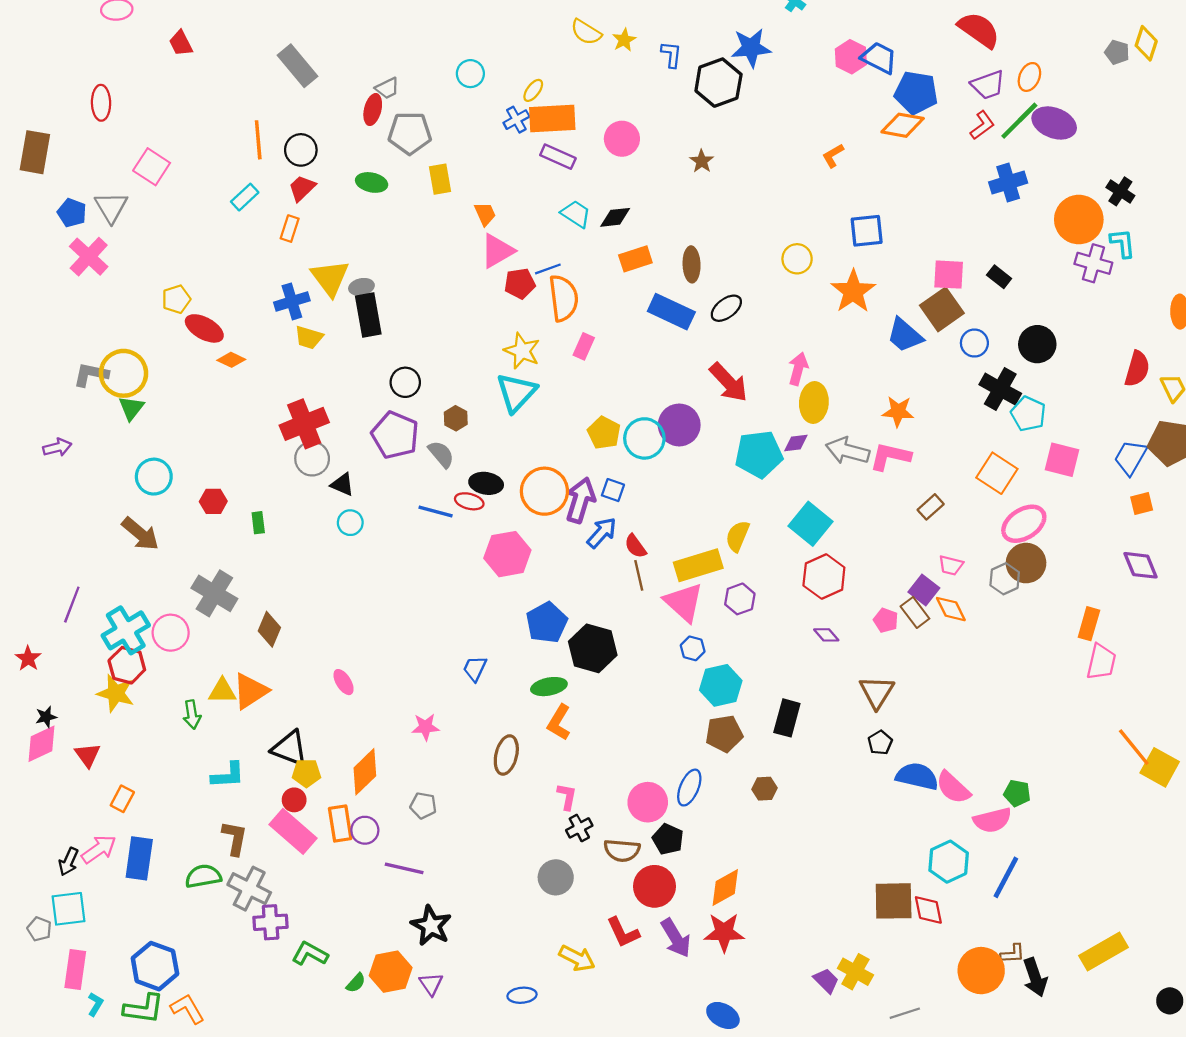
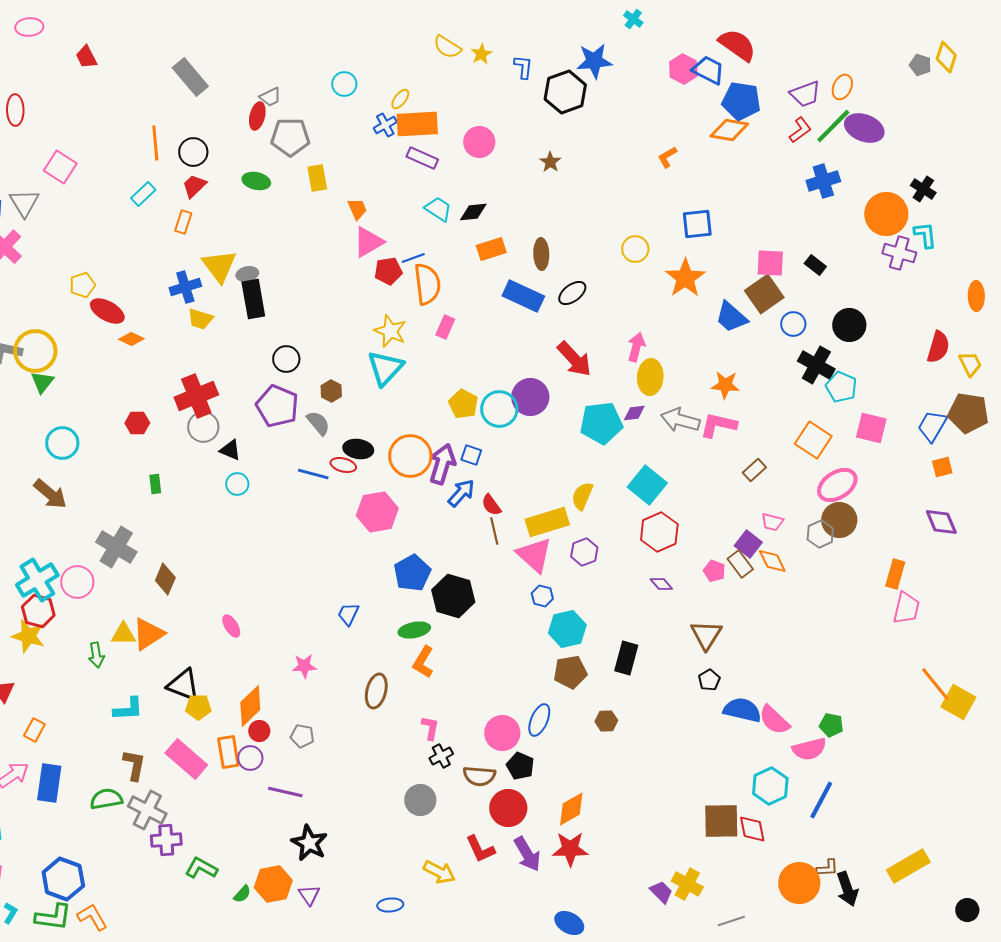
red semicircle: (979, 30) -> (737, 45), moved
red hexagon: (213, 501) -> (137, 423), moved
red circle: (294, 800) -> (259, 731), moved

